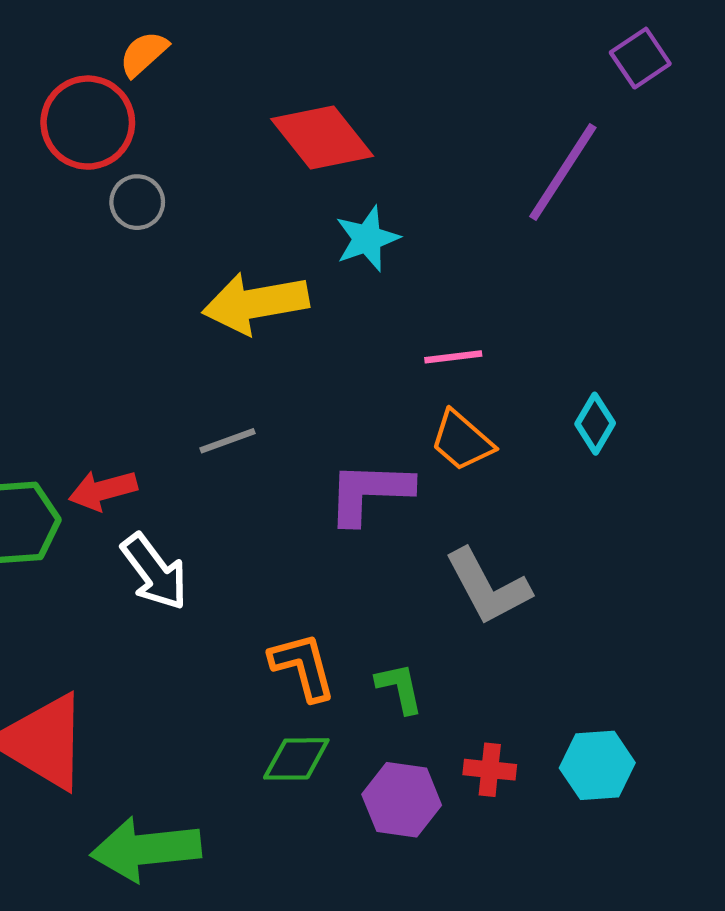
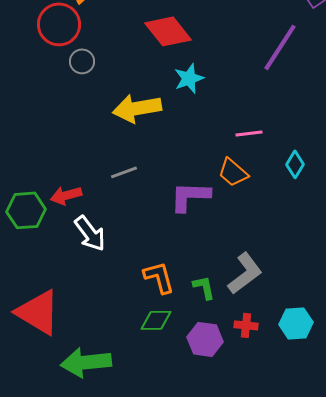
pink line: (453, 357) -> (249, 133), moved
gray L-shape: (488, 587) -> (245, 273), moved, turned -99

